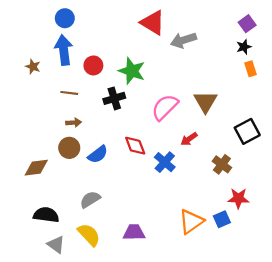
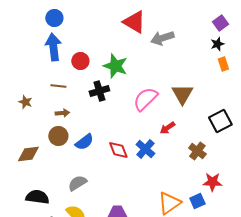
brown star: (33, 67) -> (25, 102), moved
red diamond: (135, 146) -> (118, 150), moved

